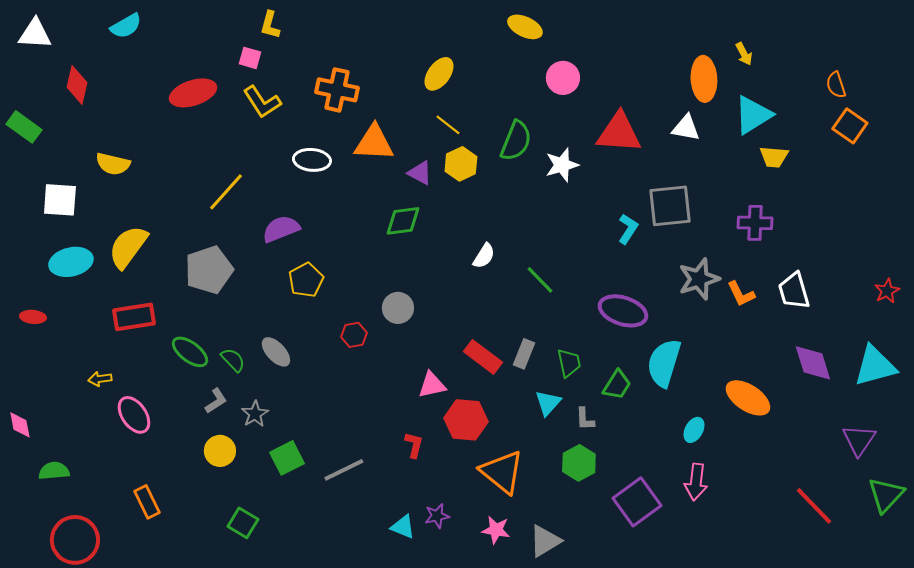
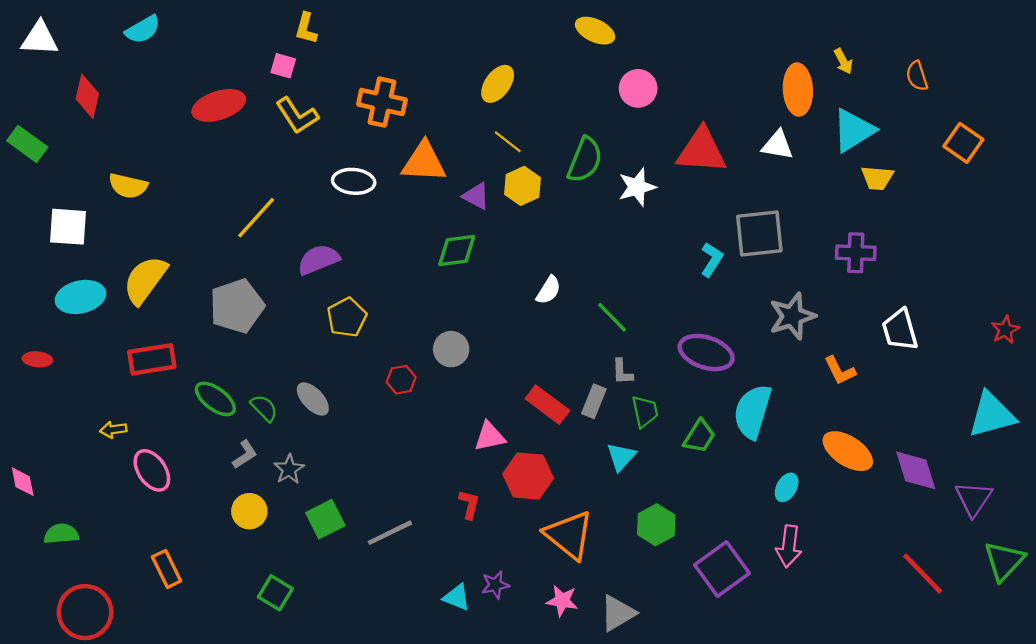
orange semicircle: (836, 85) -> (917, 76), moved
orange L-shape: (741, 294) -> (840, 371), moved
purple diamond: (813, 363) -> (916, 470), moved
gray L-shape: (585, 419) -> (622, 372), moved

